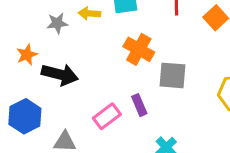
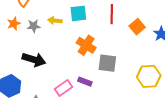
orange star: (27, 55) -> (14, 24), moved
purple rectangle: (139, 105) -> (85, 82), turned -48

